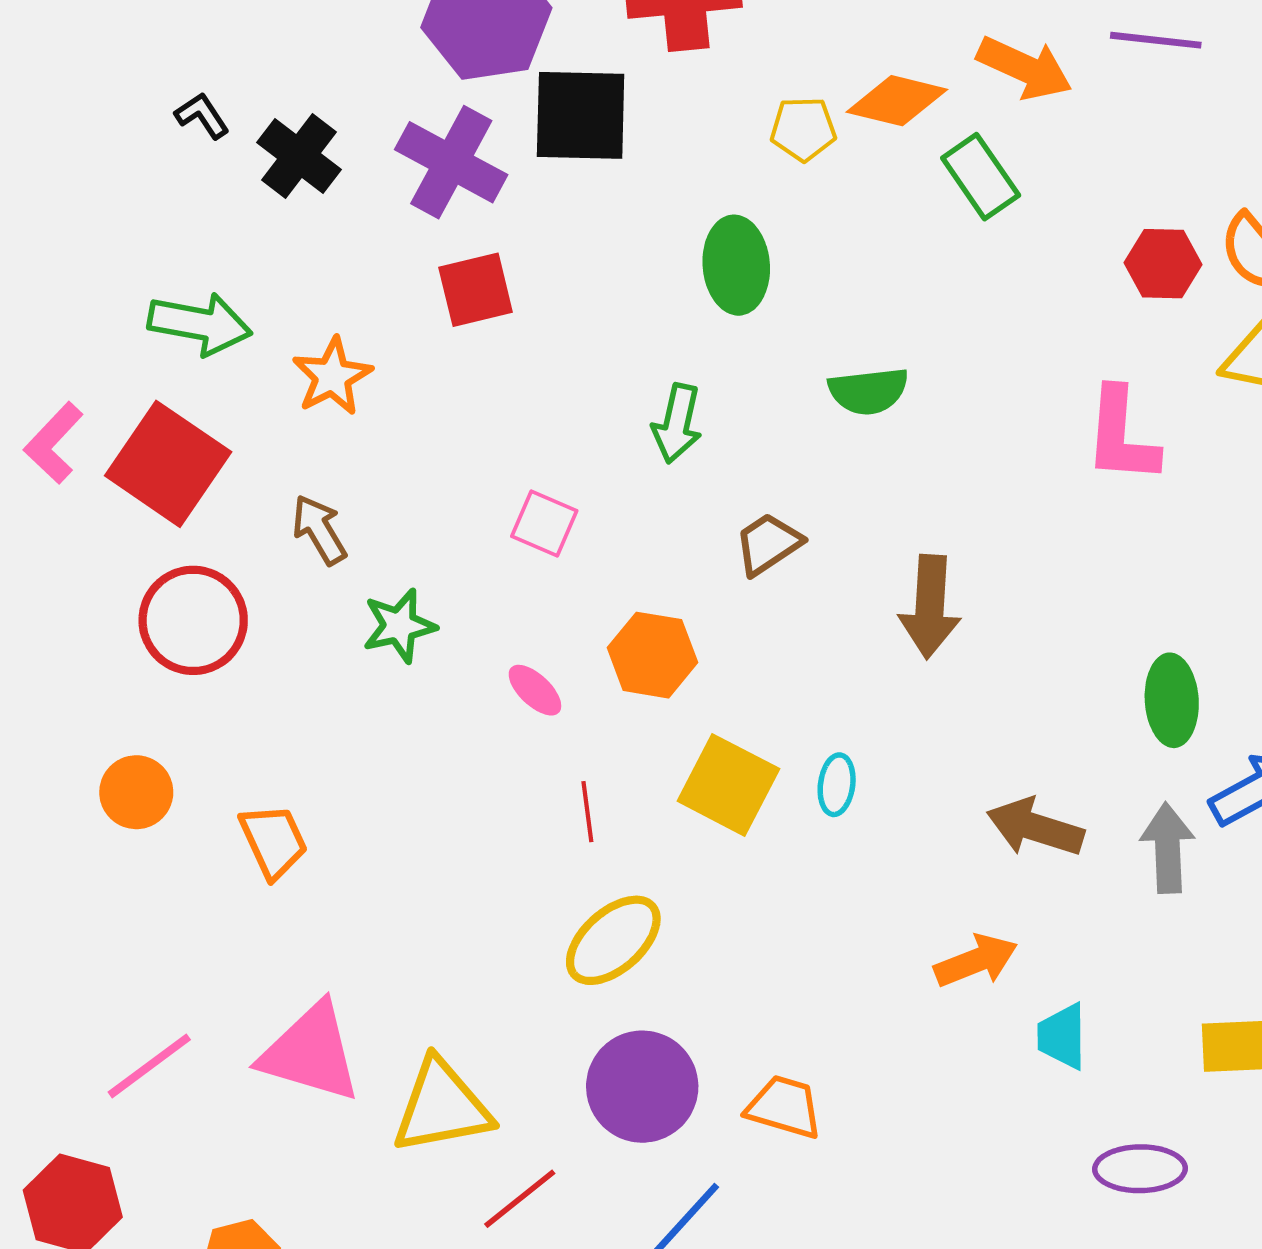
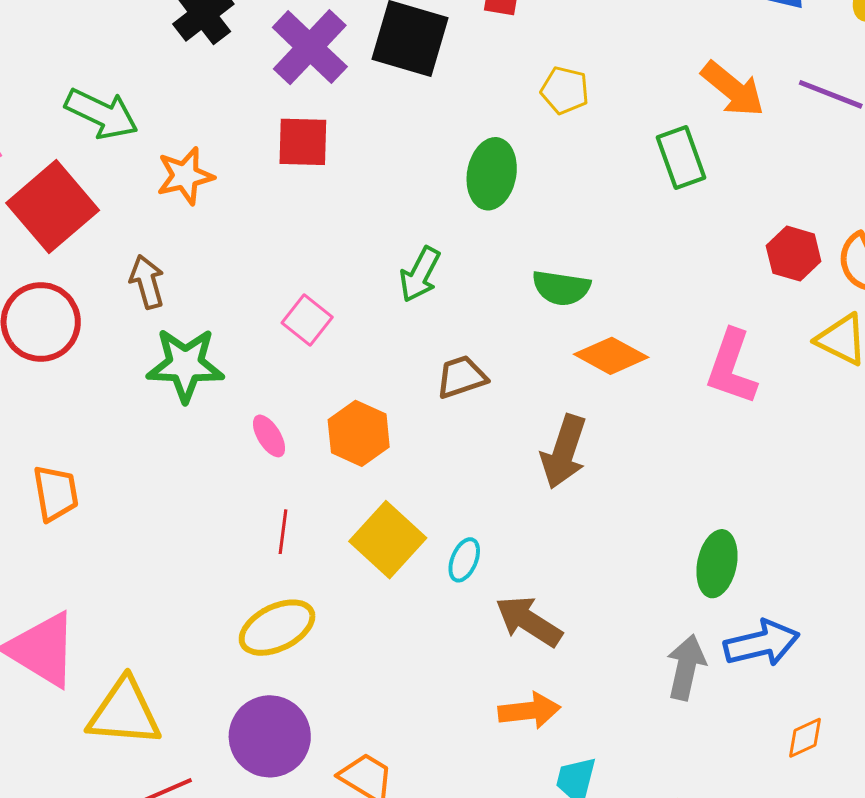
orange diamond: (897, 101) -> (611, 356), moved
green star: (399, 626) -> (185, 365), size x1.4
brown arrow: (1035, 827) -> (529, 621), moved

